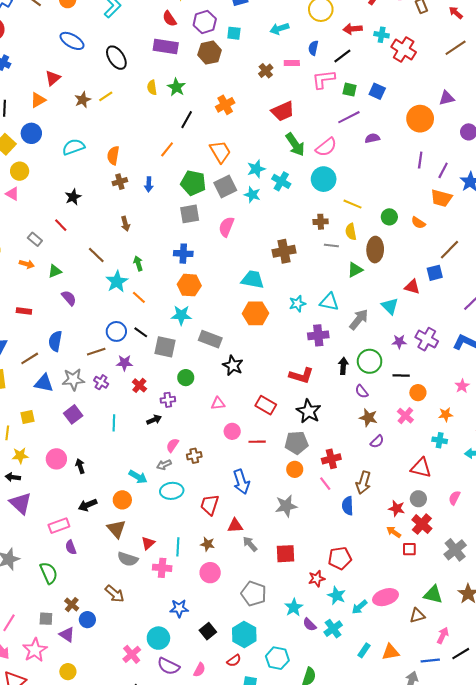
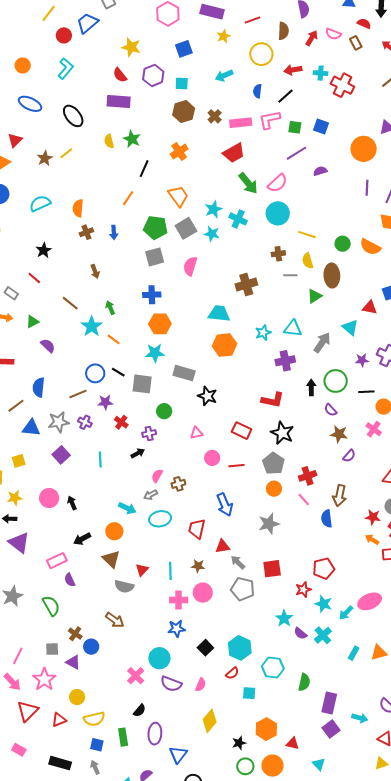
brown hexagon: (210, 53) -> (184, 112), moved
pink rectangle: (292, 63) -> (241, 123), moved, size x1.5
orange semicircle: (418, 223) -> (370, 247), size x1.5
gray pentagon: (296, 443) -> (273, 463), turned -30
pink cross: (162, 568) -> (179, 600), moved
gray pentagon: (254, 594) -> (243, 589), moved

